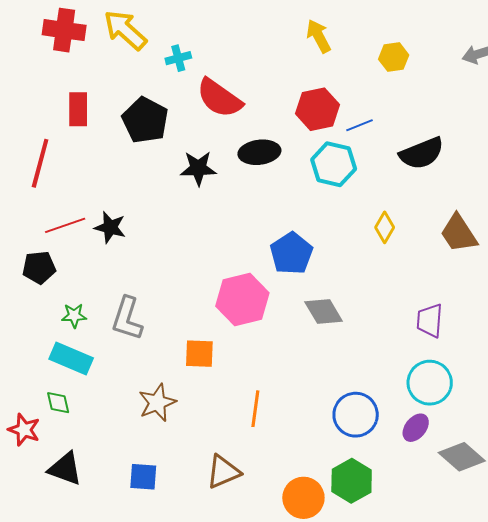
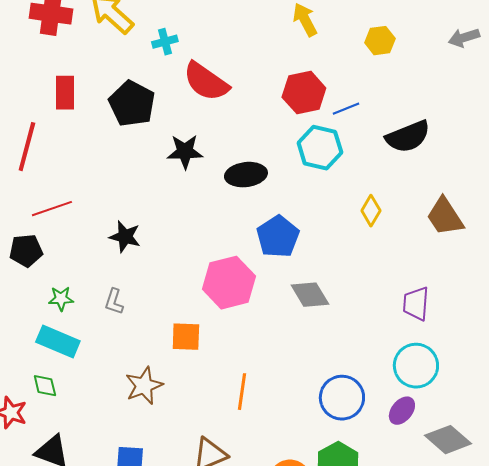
black ellipse: (259, 152) -> (246, 175), moved
black star: (110, 227) -> (125, 237), moved
gray L-shape: (127, 319) -> (114, 302), size x0.6

